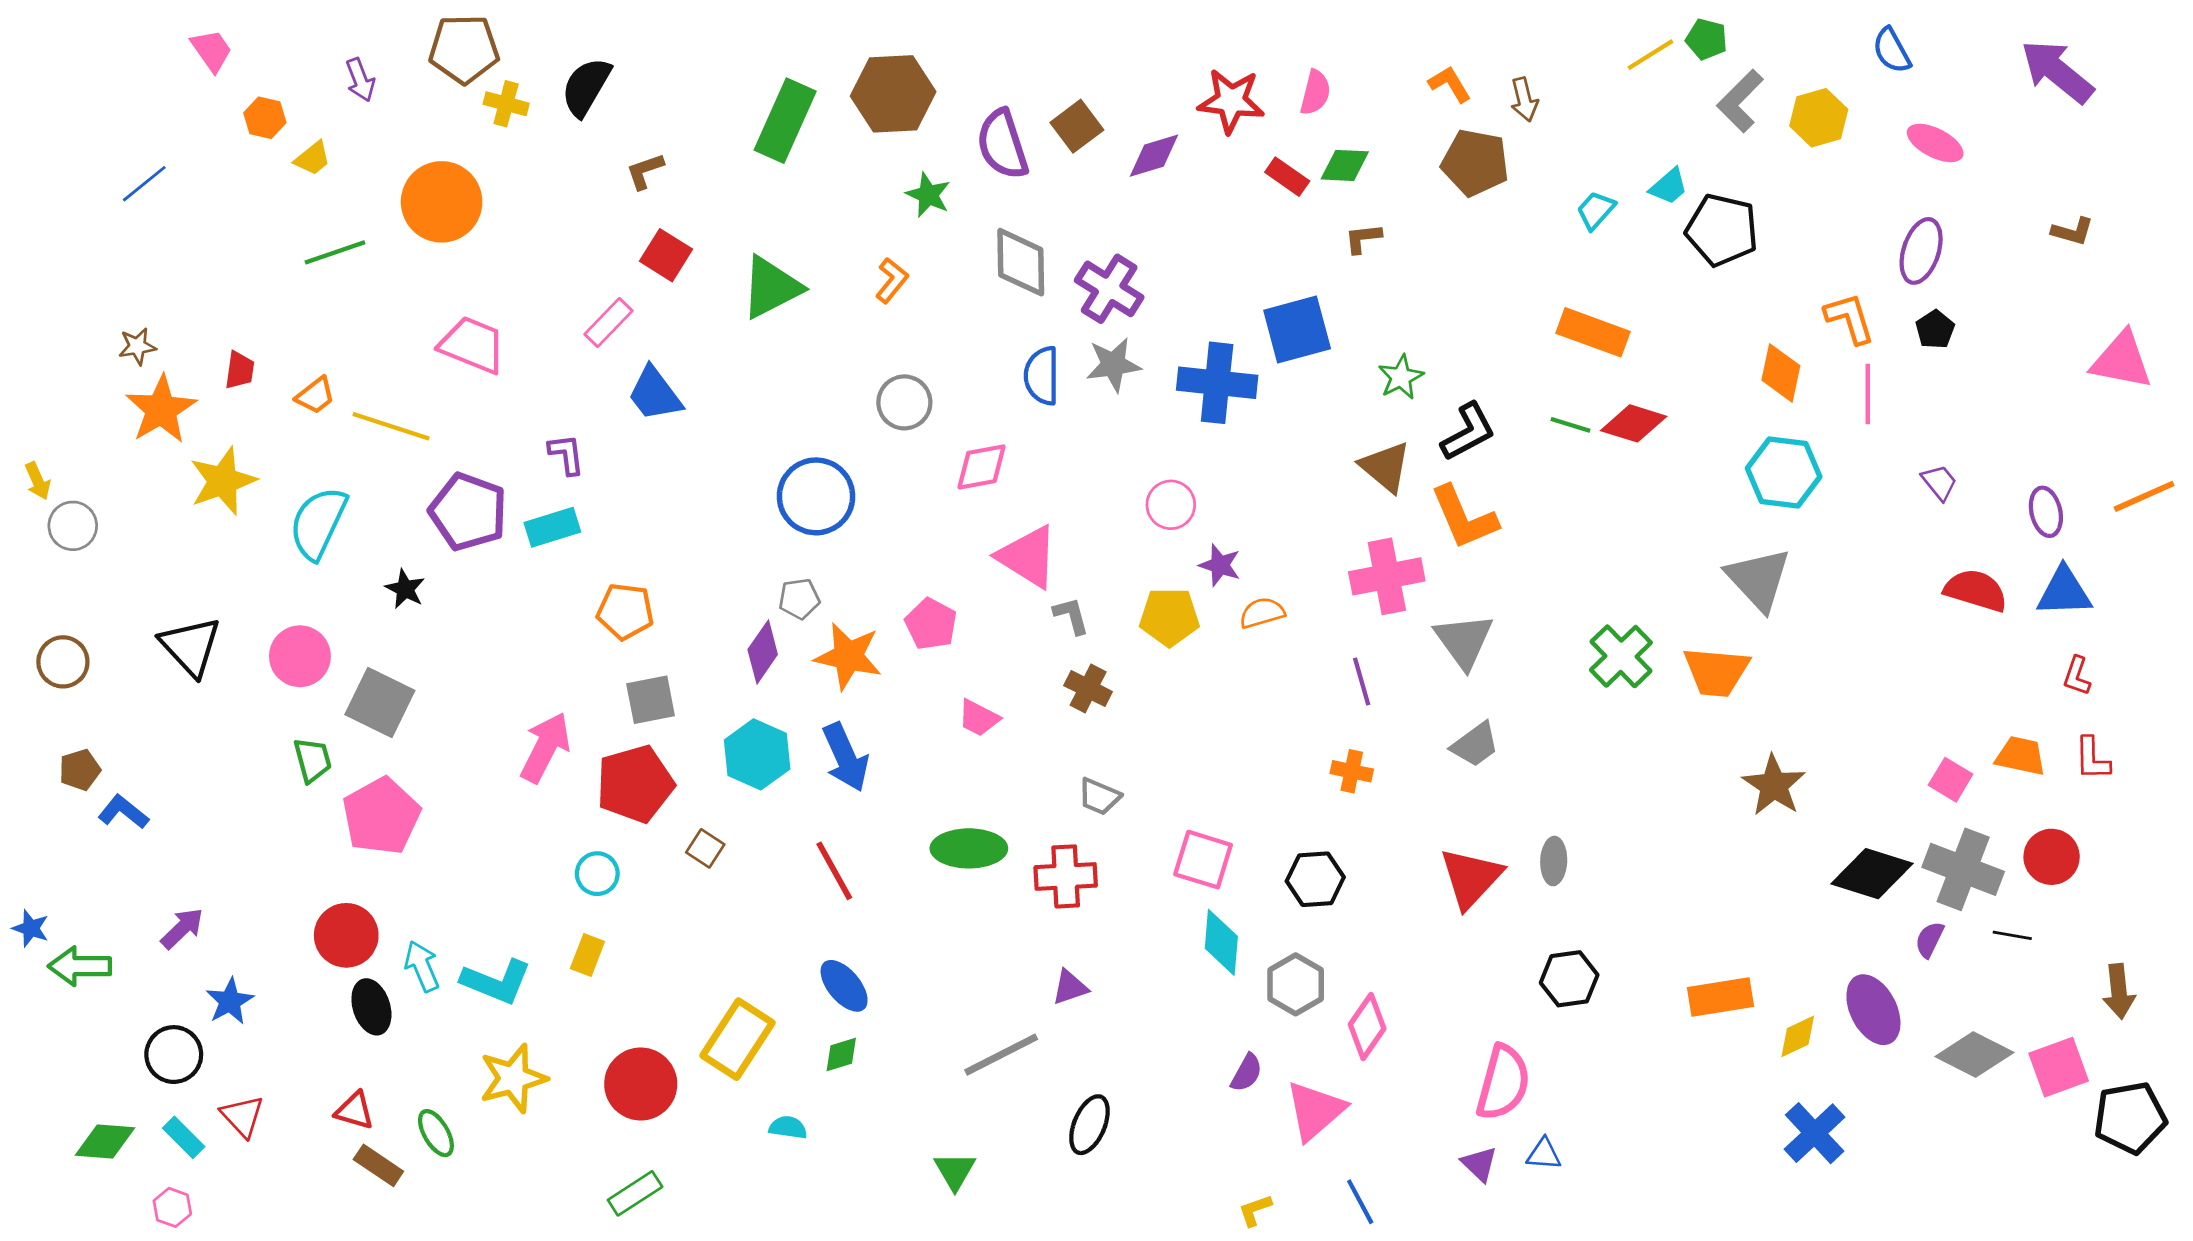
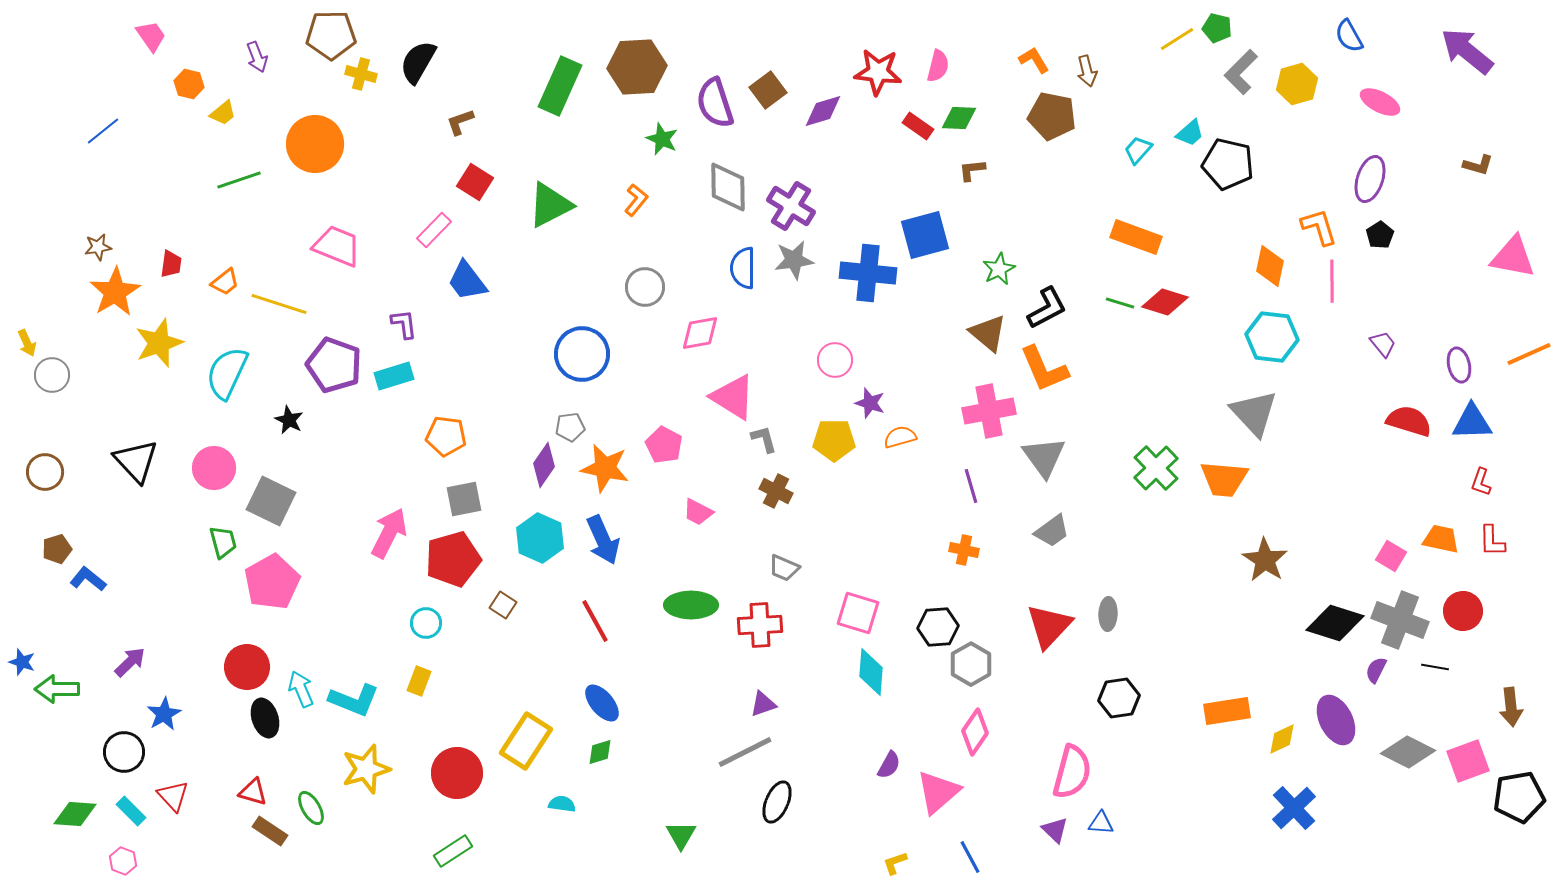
gray hexagon: (1296, 984) -> (971, 664), moved
gray line: (1001, 1055) -> (745, 752), moved

